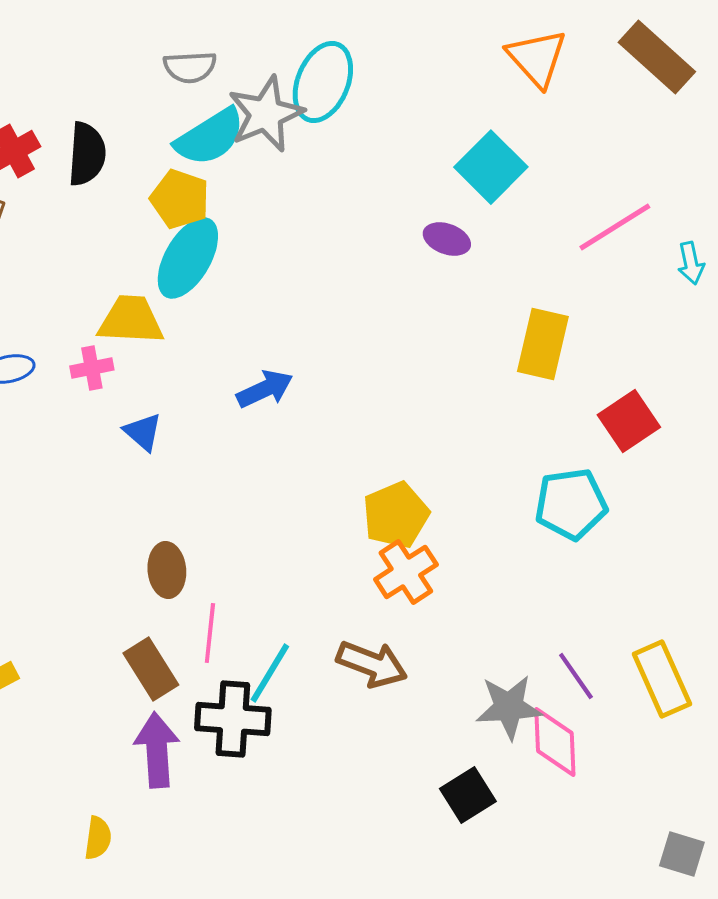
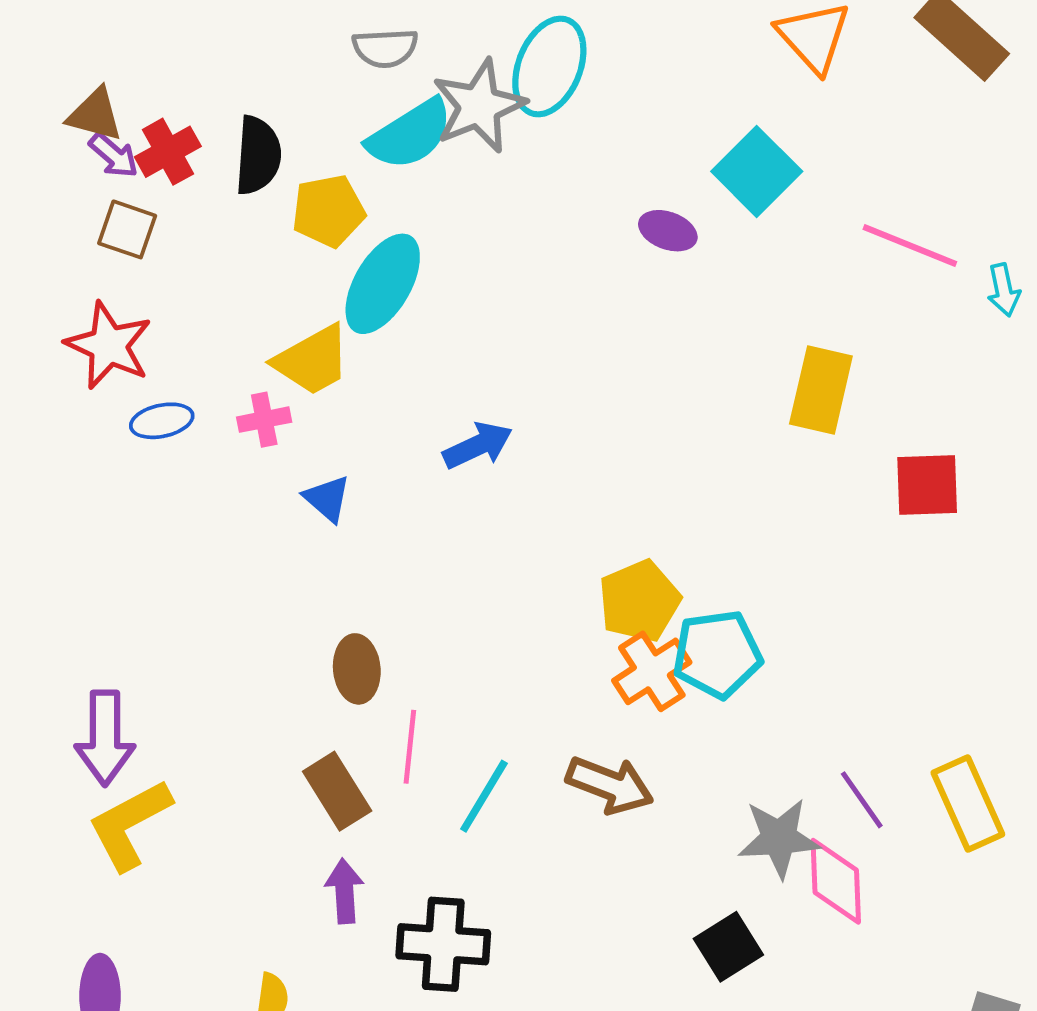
yellow pentagon: (180, 199) -> (328, 211), moved, turned -30
pink line: (615, 227) -> (910, 246), turned 54
purple ellipse: (447, 239) -> (668, 231), moved
yellow trapezoid: (131, 320) -> (312, 360), turned 148
red square: (629, 421) -> (927, 485), turned 32
cyan pentagon: (571, 504) -> (717, 654), moved
black cross: (233, 719) -> (443, 944), moved
purple arrow: (157, 750) -> (344, 891), size x0.7

